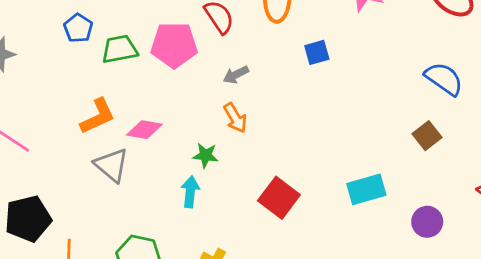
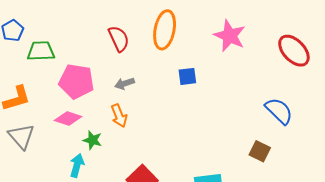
pink pentagon: (174, 45) -> (76, 81), moved
pink diamond: (144, 130) -> (68, 119), moved
brown square: (427, 136) -> (260, 151), turned -35

